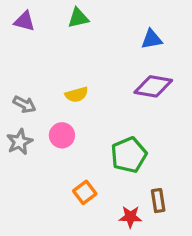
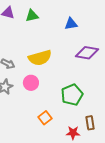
green triangle: (78, 18) -> (32, 16), moved
blue triangle: (152, 39) -> (71, 24), moved
yellow semicircle: (77, 95) -> (40, 58), size x1.6

